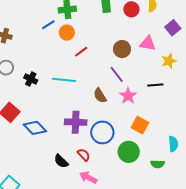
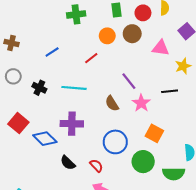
blue line: (48, 25) -> (52, 52), moved
orange circle: (67, 33) -> (107, 36), moved
brown circle: (122, 49) -> (132, 34), moved
purple cross: (76, 122) -> (72, 124), moved
black semicircle: (61, 161) -> (68, 163), moved
green semicircle: (157, 164) -> (173, 174), size x1.5

